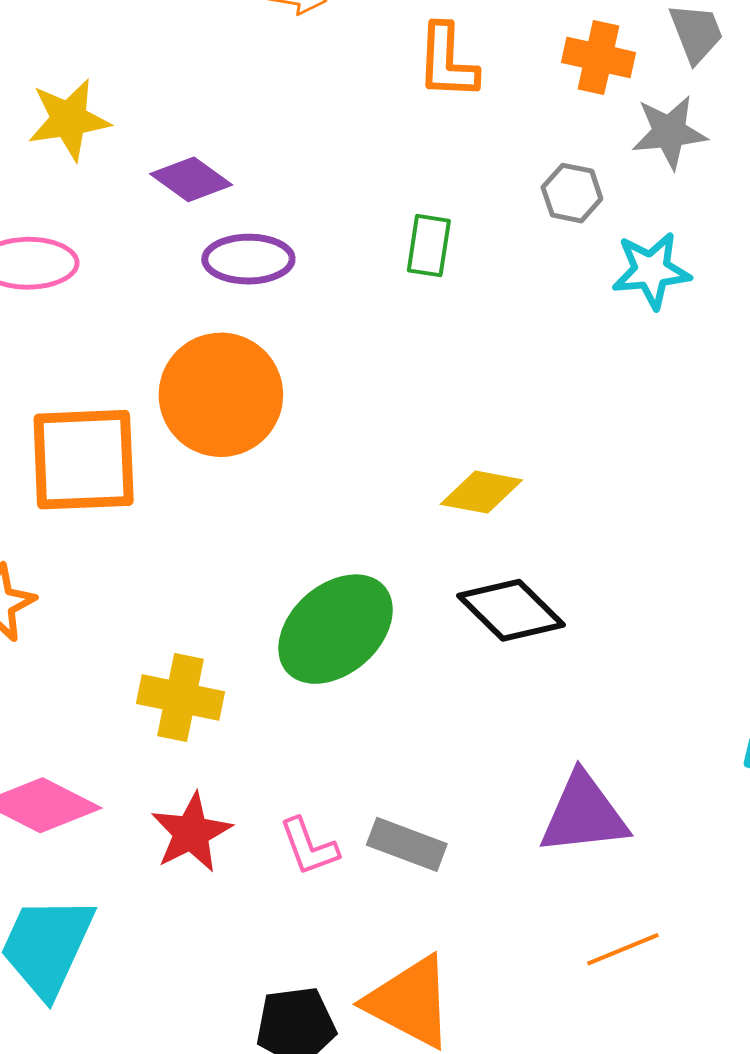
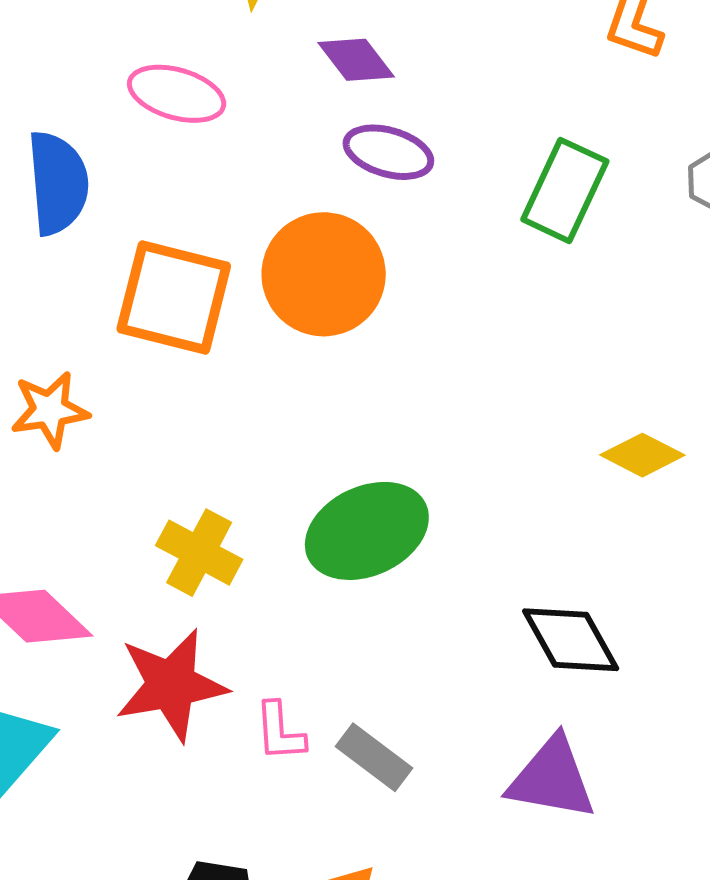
green rectangle: (429, 246) -> (565, 190), size x1.6
yellow diamond: (481, 492) -> (642, 455), moved
black diamond: (511, 610) -> (571, 640), moved
red star: (191, 833) -> (171, 685), size x1.4

